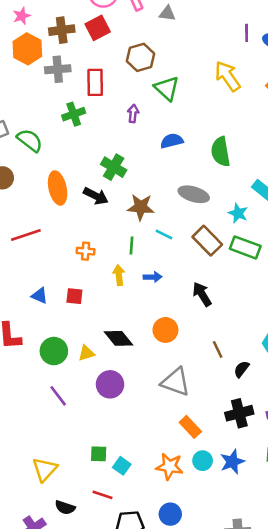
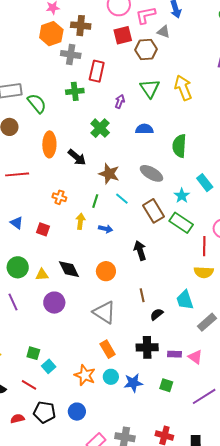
red square: (98, 28) -> (123, 35), moved
brown hexagon: (140, 57) -> (146, 50), moved
yellow arrow: (228, 76) -> (183, 88), moved
green cross: (114, 167) -> (100, 128), moved

